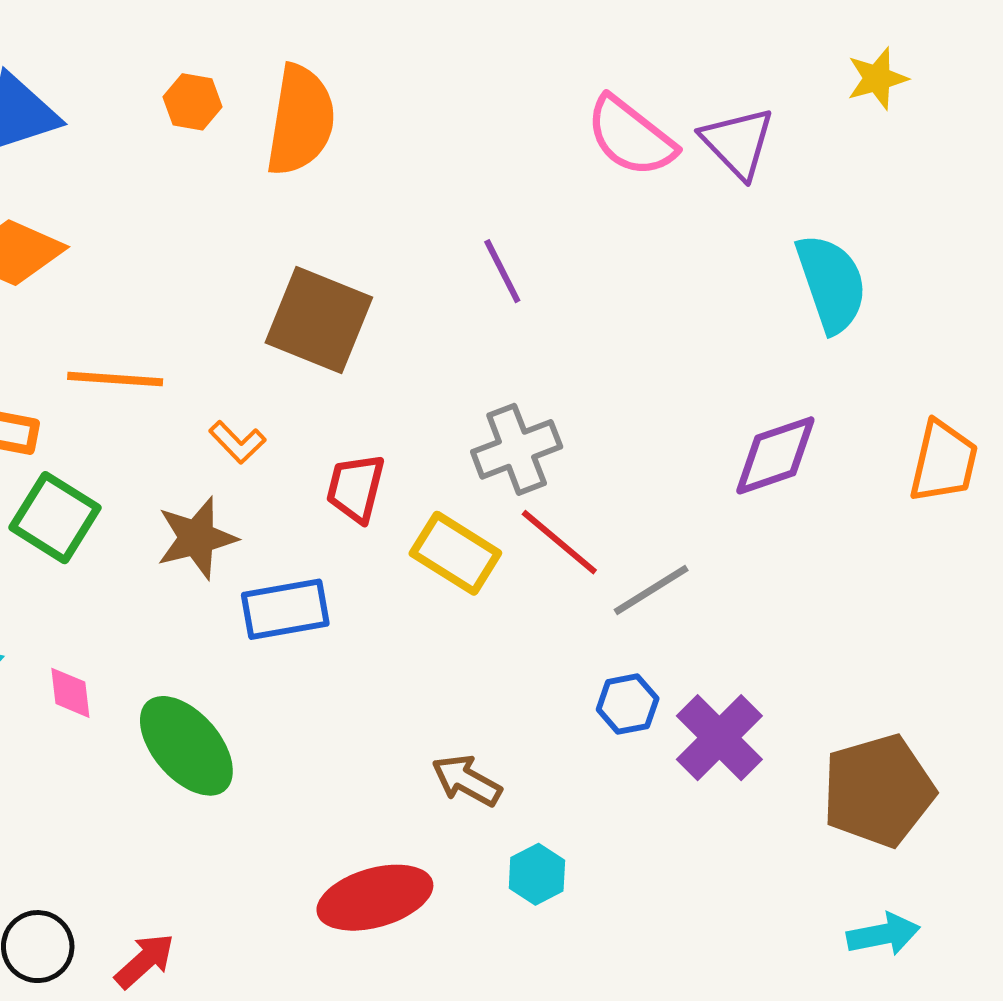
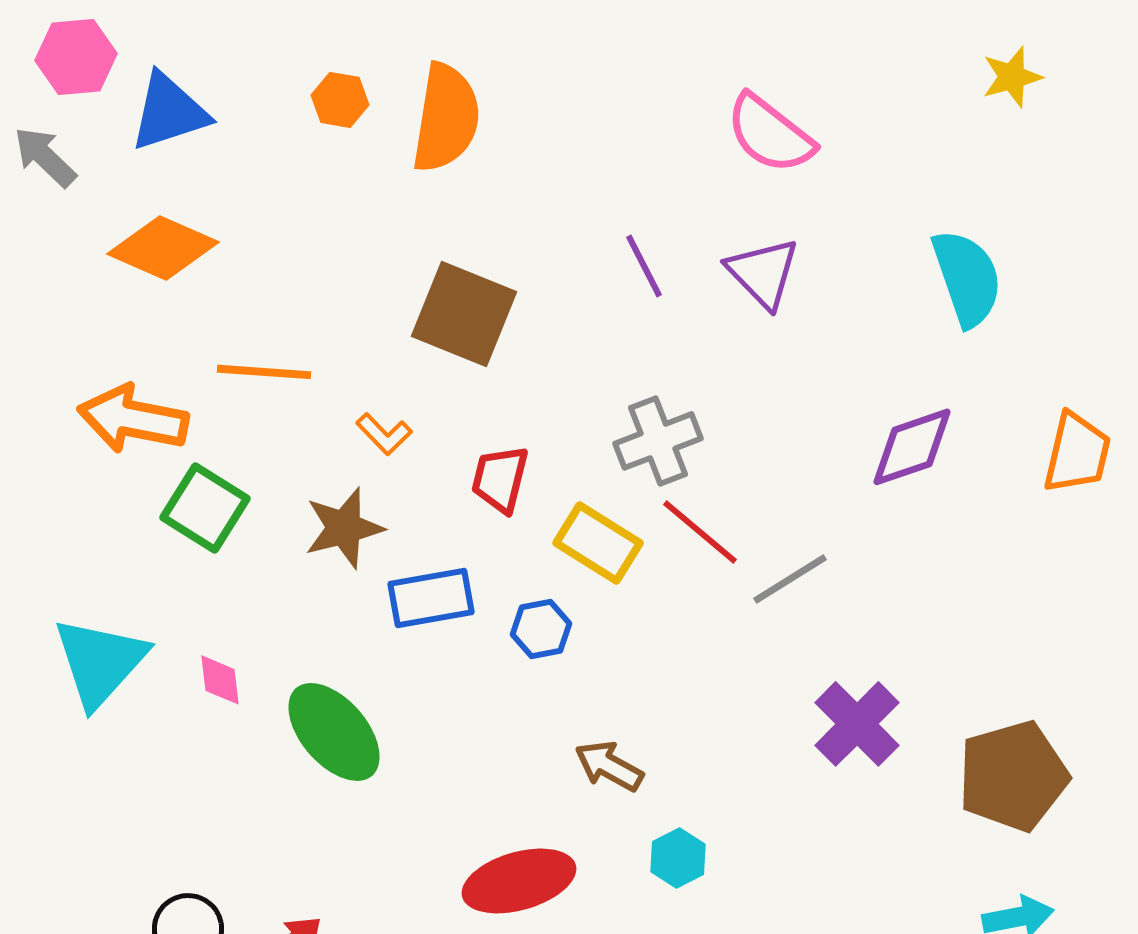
purple triangle: (738, 143) -> (763, 273), moved
blue hexagon: (628, 704) -> (541, 629), moved

